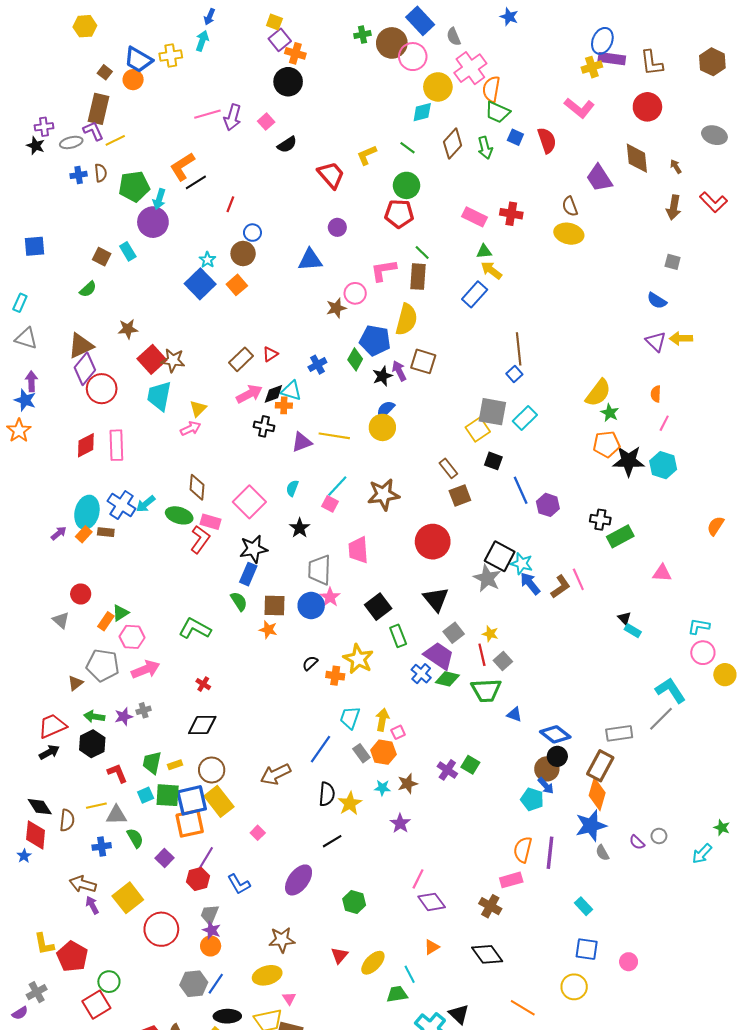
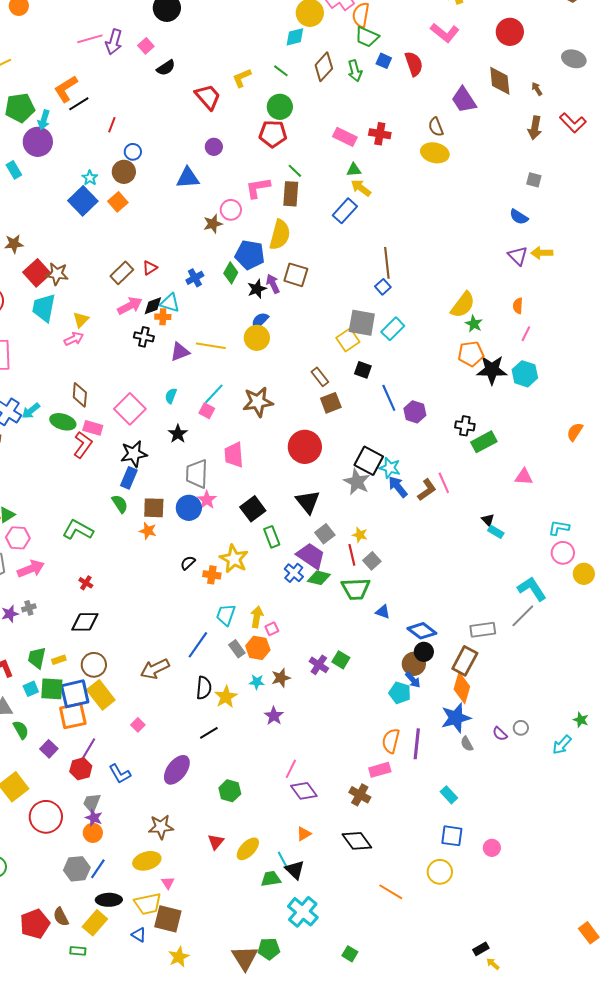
black triangle: (459, 1014) -> (295, 870), moved

